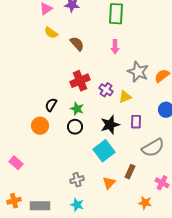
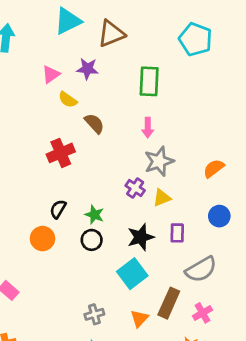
yellow semicircle: (51, 33) -> (68, 100), moved
gray star: (138, 72) -> (159, 161), moved, turned 30
red cross: (80, 81) -> (61, 153), moved
brown rectangle: (130, 172) -> (169, 303), size x1.5
pink cross: (162, 183) -> (202, 313), moved, turned 32

